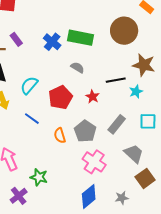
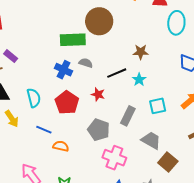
brown circle: (124, 31) -> (99, 21), moved
blue cross: (52, 42) -> (64, 70), moved
brown star: (144, 65) -> (141, 52), size x0.7
gray semicircle: (77, 68) -> (86, 63), moved
cyan semicircle: (29, 85) -> (34, 98), turned 138
orange semicircle: (60, 135) -> (61, 146), moved, turned 133

